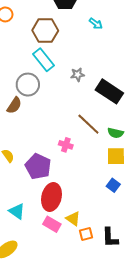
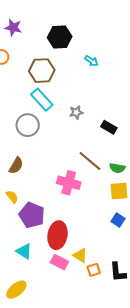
black rectangle: (109, 91) -> (109, 127), size x0.6
brown semicircle: (14, 105) -> (16, 166), moved
pink cross: (66, 145) -> (69, 183), size x1.6
purple pentagon: (38, 166) -> (32, 215), moved

